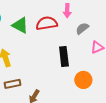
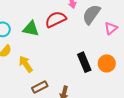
gray semicircle: (82, 28) -> (91, 14), size x1.5
black rectangle: (64, 57) -> (84, 62), moved

